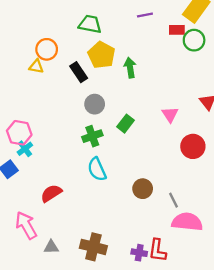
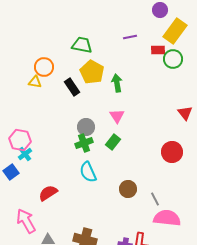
gray circle: (95, 104) -> (86, 127), moved
pink triangle: (170, 114) -> (117, 116), moved
green rectangle: (125, 124) -> (113, 142), moved

